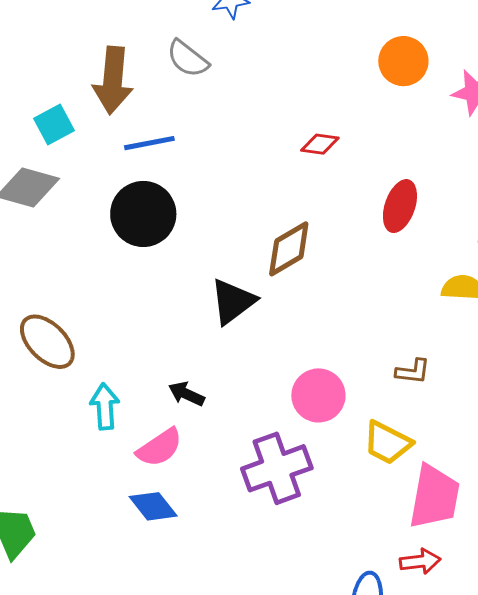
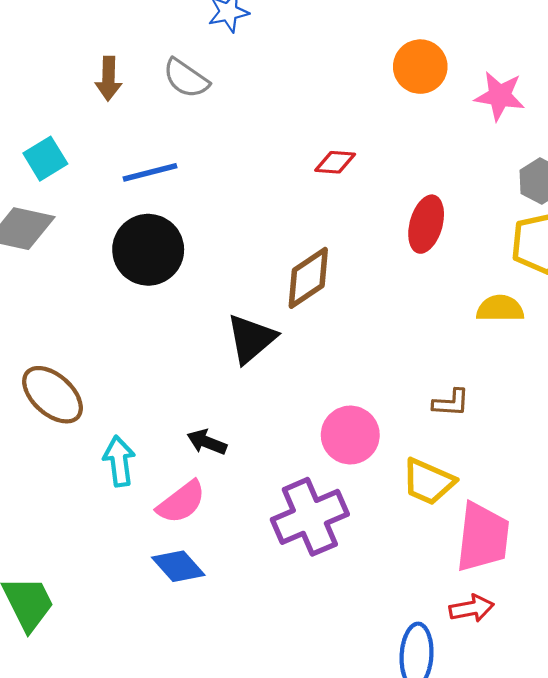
brown arrow: (113, 80) -> (108, 79), moved, size x0.6

